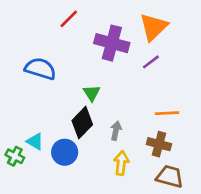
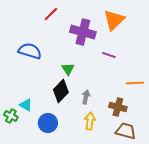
purple line: (151, 62) -> (109, 55), moved, turned 56
orange line: (167, 113) -> (135, 83), moved
blue circle: (65, 152) -> (48, 123), moved

